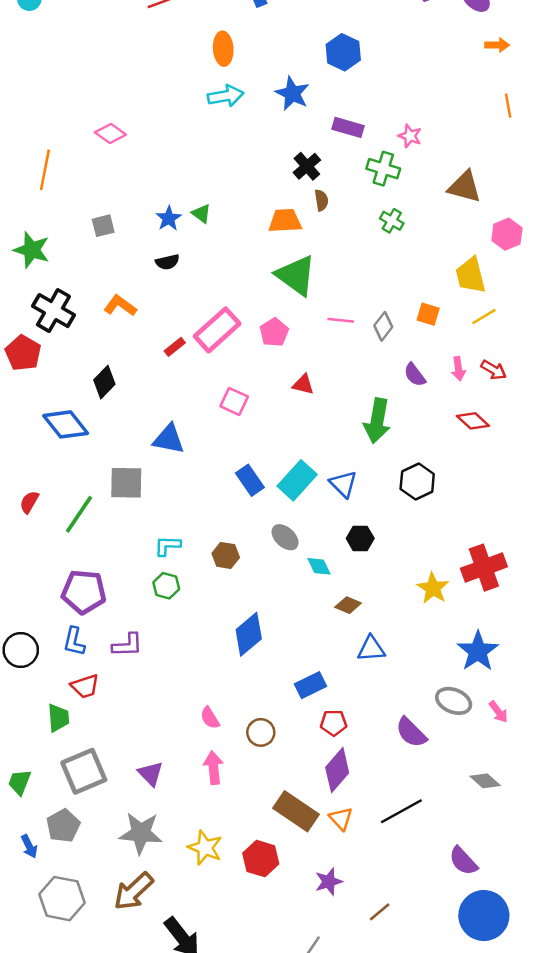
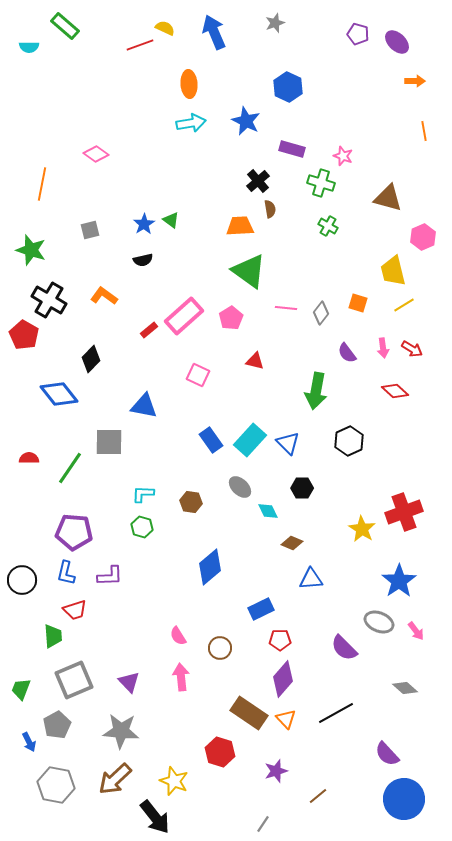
red semicircle: (29, 502) -> (29, 458), turned 60
yellow star: (205, 848) -> (174, 781), moved

